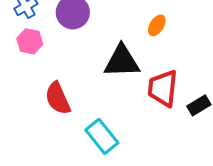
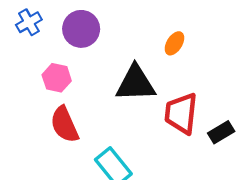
pink hexagon: (30, 41) -> (57, 78), moved

